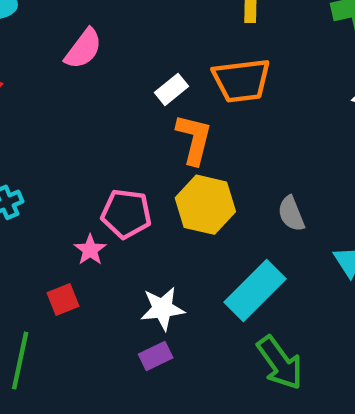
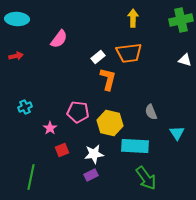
yellow hexagon: (205, 205) -> (110, 123), moved
pink star: (90, 250) -> (50, 128), moved
cyan rectangle: (255, 291) -> (135, 146), turned 48
red square: (63, 300) -> (62, 150), moved

